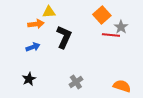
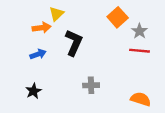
yellow triangle: (49, 12) -> (56, 14), turned -40
red line: (111, 35) -> (139, 51), moved
gray cross: (76, 82) -> (91, 85), moved, turned 32

